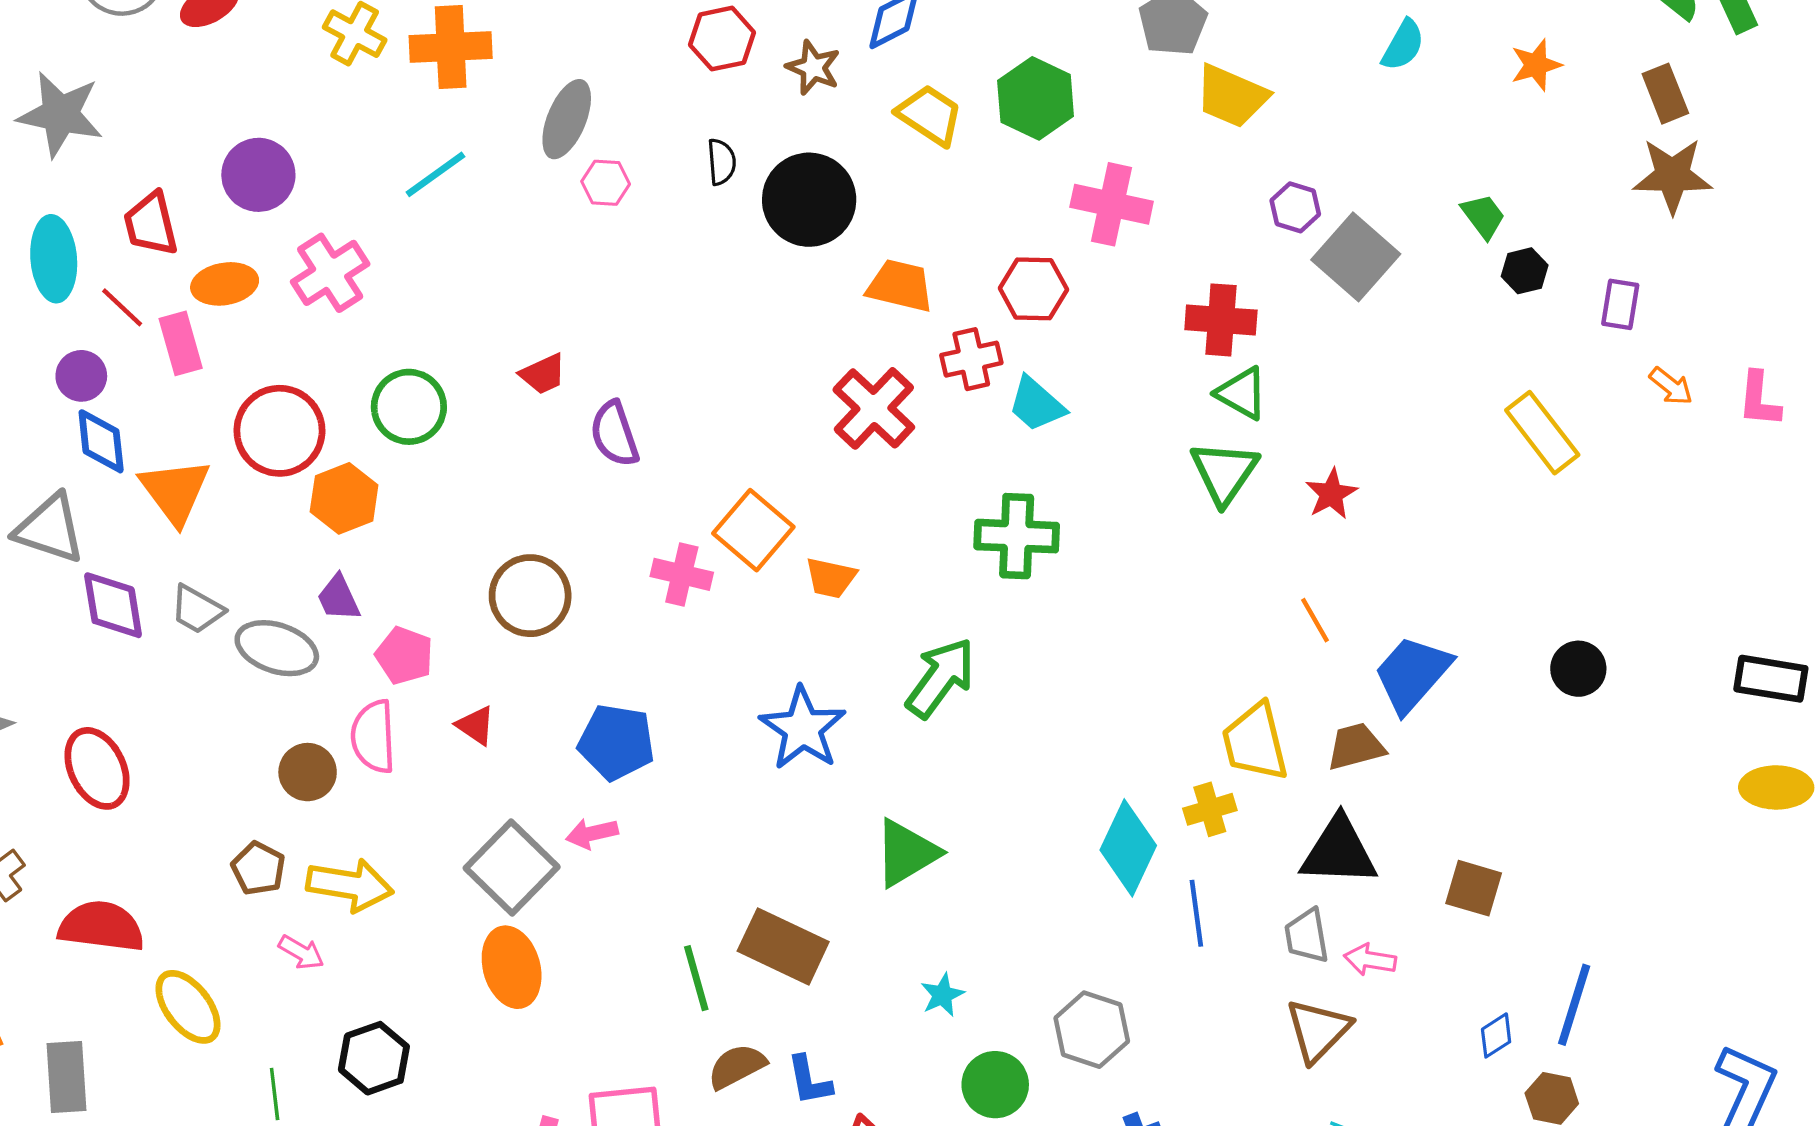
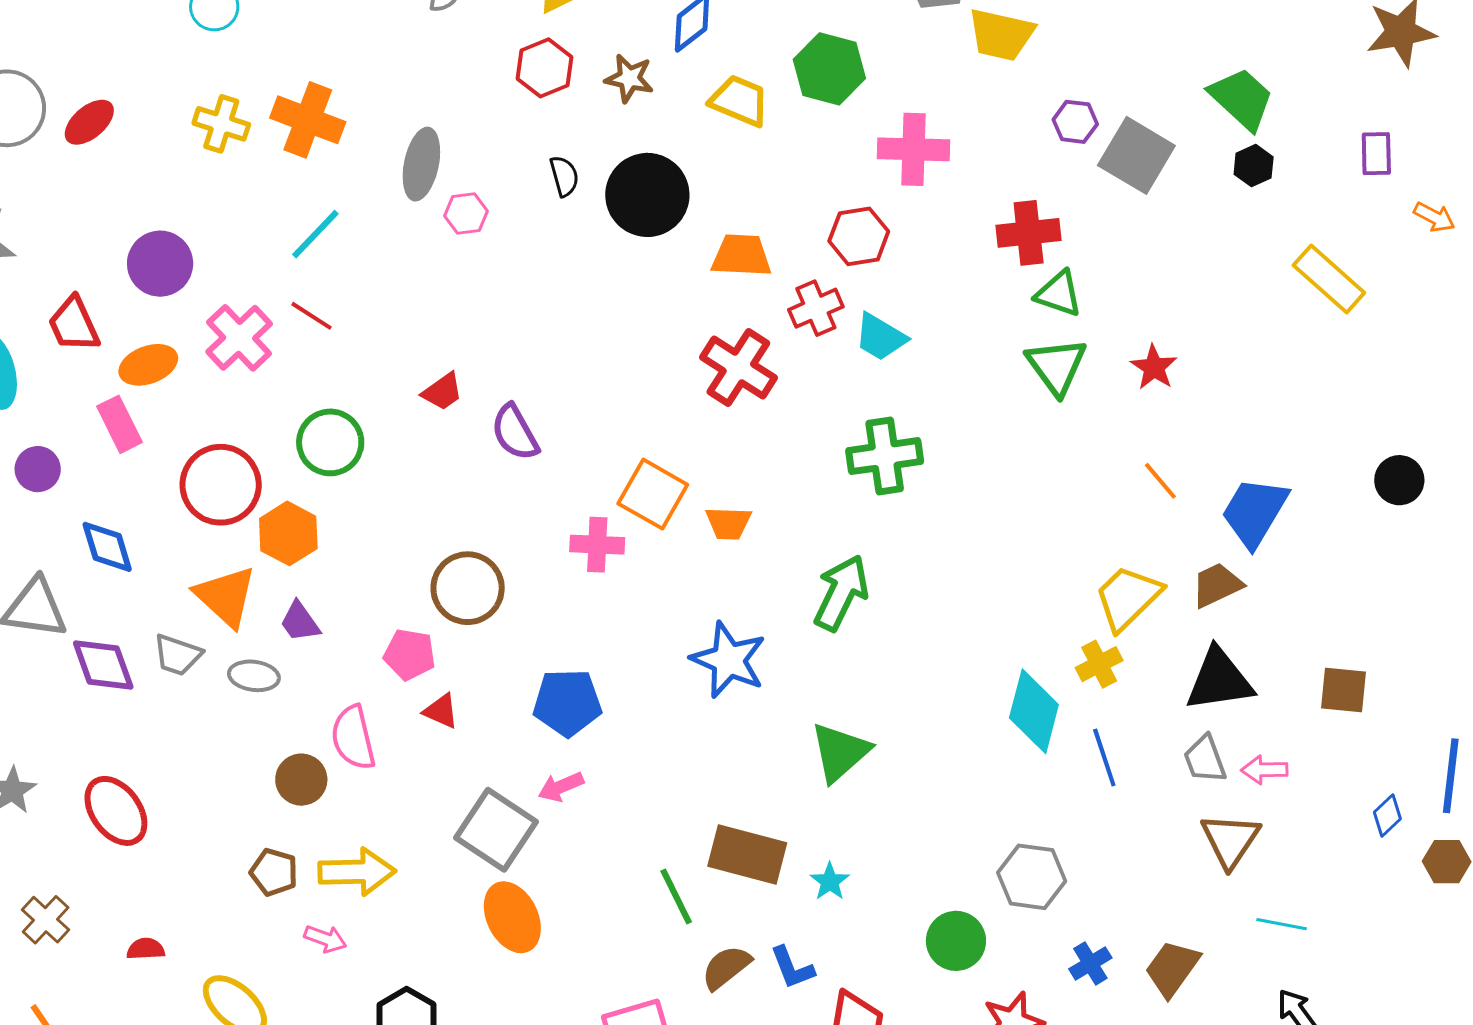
orange cross: (451, 47) -> (308, 120), turned 34
green trapezoid: (1483, 216) -> (1242, 99), size x1.6
black hexagon: (1525, 271) -> (1254, 166), moved
red line: (122, 307) -> (311, 316), moved
blue diamond: (101, 441) -> (107, 547), moved
orange triangle: (175, 491) -> (226, 596), moved
gray ellipse: (277, 648) -> (254, 676), size x0.7
pink pentagon: (404, 655) -> (409, 654), moved
yellow trapezoid: (1255, 742) -> (1128, 598), turned 70
red semicircle: (101, 926) -> (146, 949), size x0.5
cyan star: (942, 995) -> (830, 882), moved

